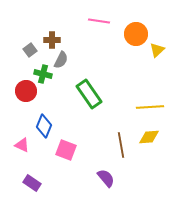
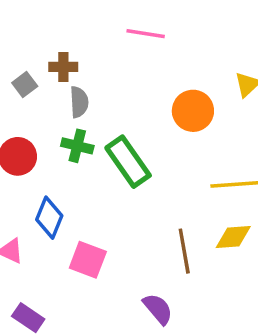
orange circle: (136, 34) -> (193, 111), moved
gray semicircle: (61, 60) -> (79, 102), turned -30
green cross: (43, 74) -> (77, 146), moved

